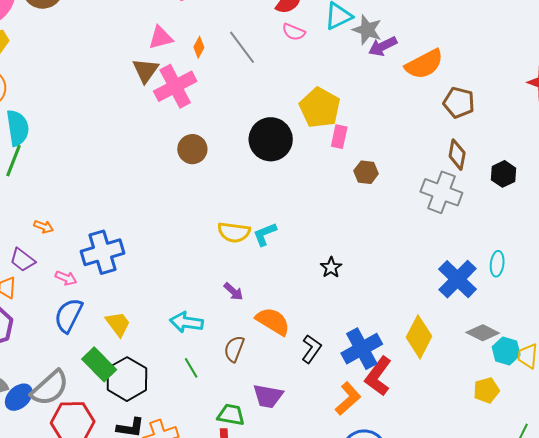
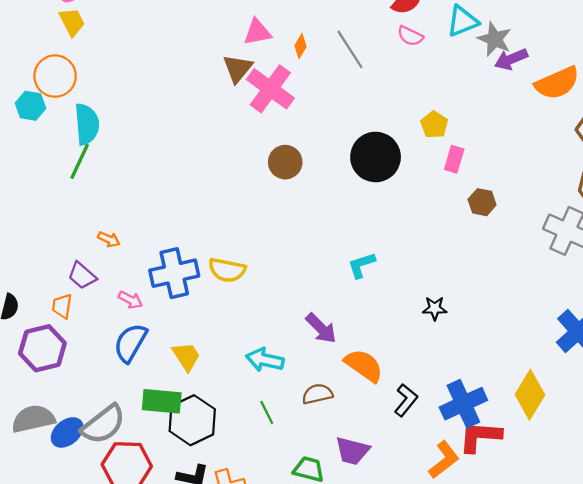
pink cross: (175, 86) -> (270, 89), turned -30
yellow pentagon: (320, 108) -> (434, 125), size x0.6
yellow semicircle: (234, 232) -> (227, 270), moved
black star: (331, 267) -> (435, 308), turned 30
purple arrow: (233, 292) -> (321, 328), size x1.4
brown semicircle: (234, 349) -> (317, 394), turned 52
green rectangle: (99, 364) -> (162, 401), turned -44
red L-shape: (378, 376) -> (480, 437), turned 54

